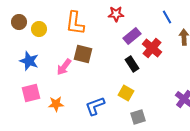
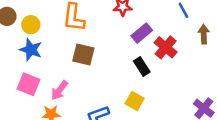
blue star: (29, 61) -> (31, 50), moved
pink arrow: (64, 67) -> (59, 90), moved
pink square: (31, 93) -> (28, 84), moved, turned 36

